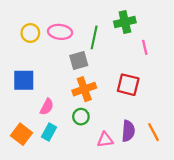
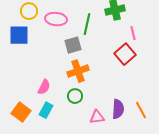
yellow circle: (30, 33) -> (29, 11), moved
blue square: (24, 80) -> (19, 35), moved
red square: (128, 85) -> (125, 54), moved, turned 35

